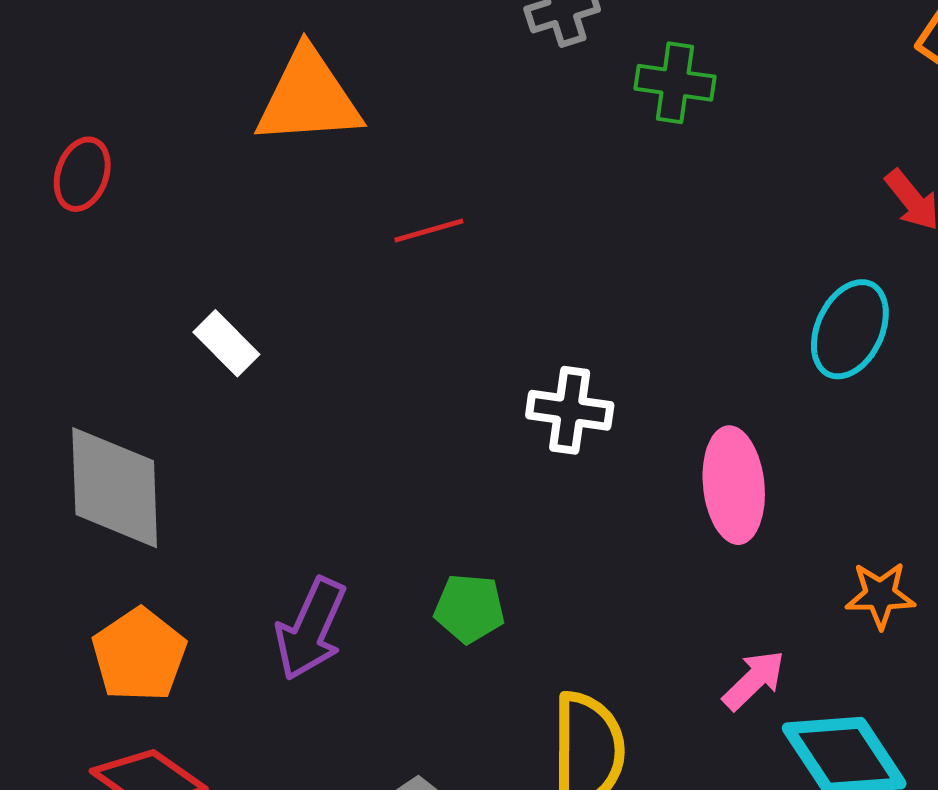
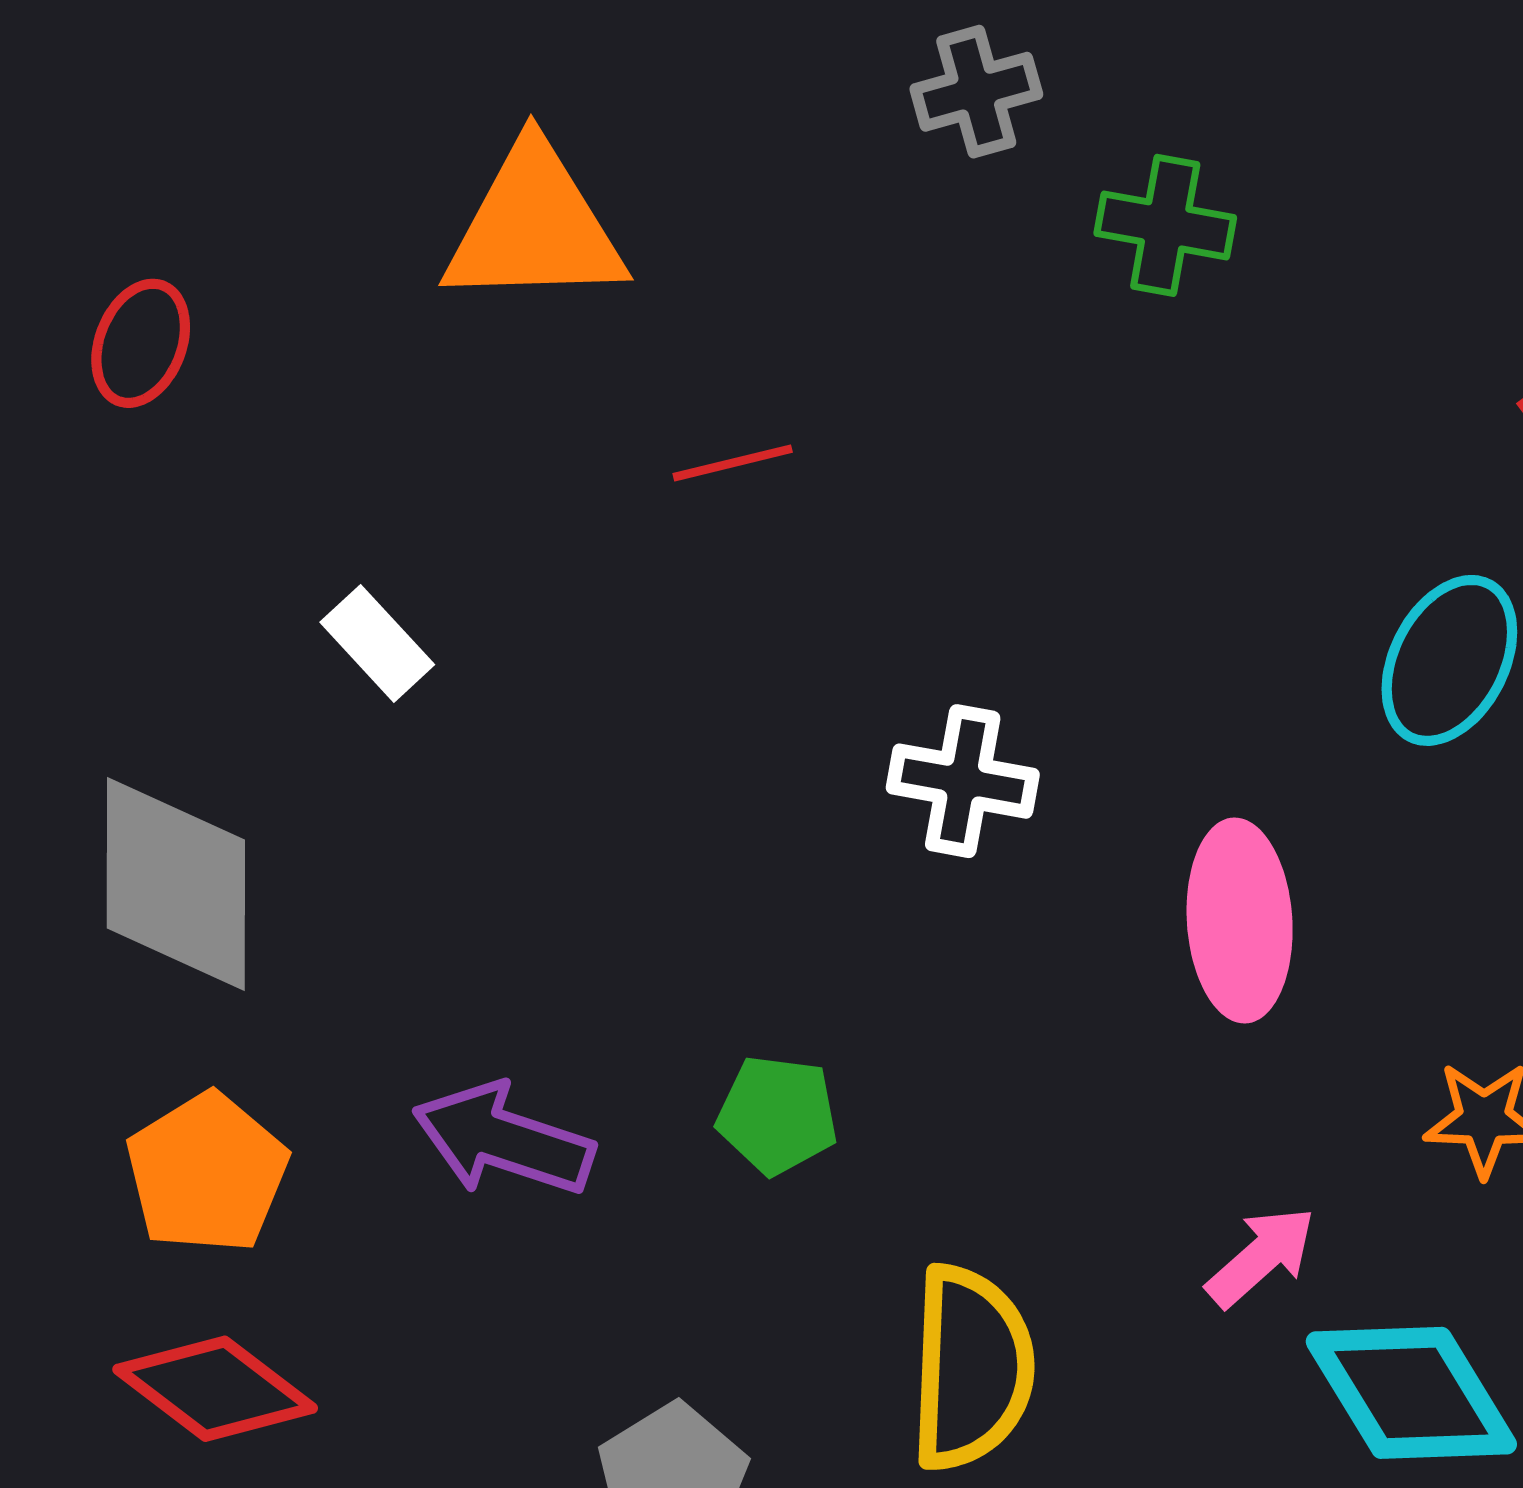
purple arrow: (311, 629) -> (503, 1140), turned 82

